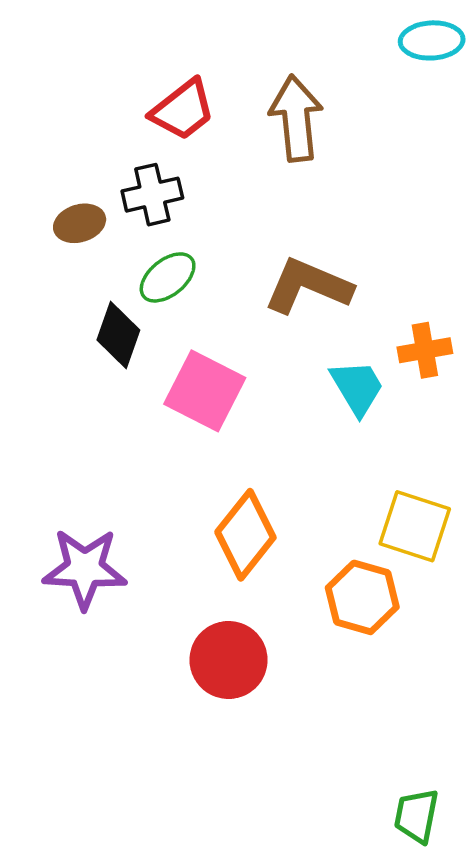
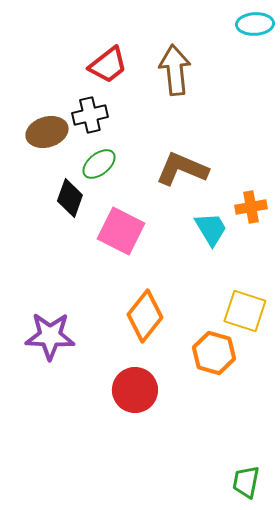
brown ellipse: (80, 223) -> (47, 132), size x1.4

